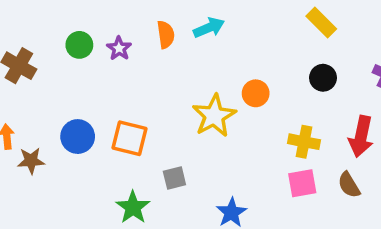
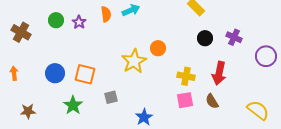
black circle: (323, 78) -> (205, 38), moved
brown star: (31, 161) -> (28, 111), moved
green star: (133, 207) -> (73, 105), moved

